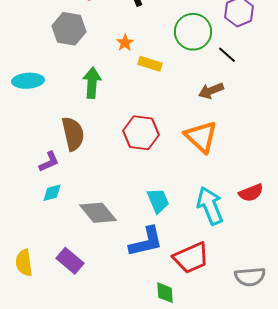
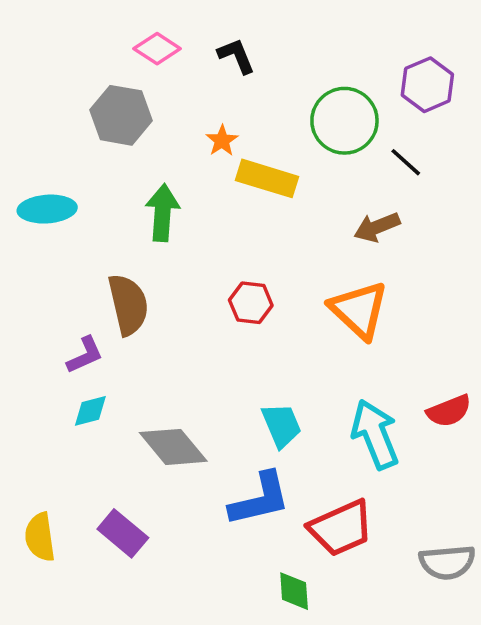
yellow rectangle: (150, 64) -> (267, 178), size x1.4
red hexagon: (141, 133) -> (251, 303), size x0.7

